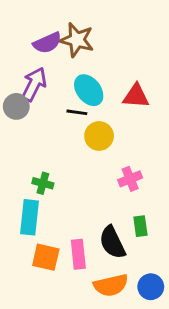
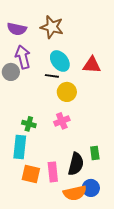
purple semicircle: (47, 43) -> (17, 29), moved, turned 36
purple arrow: (34, 84) -> (23, 57), turned -40
pink cross: (130, 179) -> (62, 121), moved
black semicircle: (112, 242) -> (76, 164), turned -140
blue circle: (151, 287) -> (91, 188), moved

